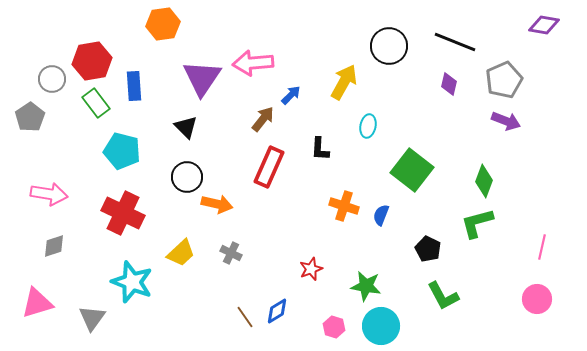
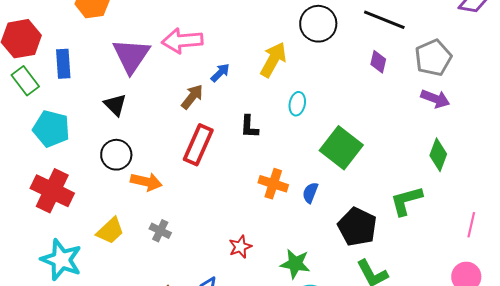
green diamond: (484, 181) -> (438, 155), moved
black pentagon: (428, 249) -> (357, 227), size x1.5

